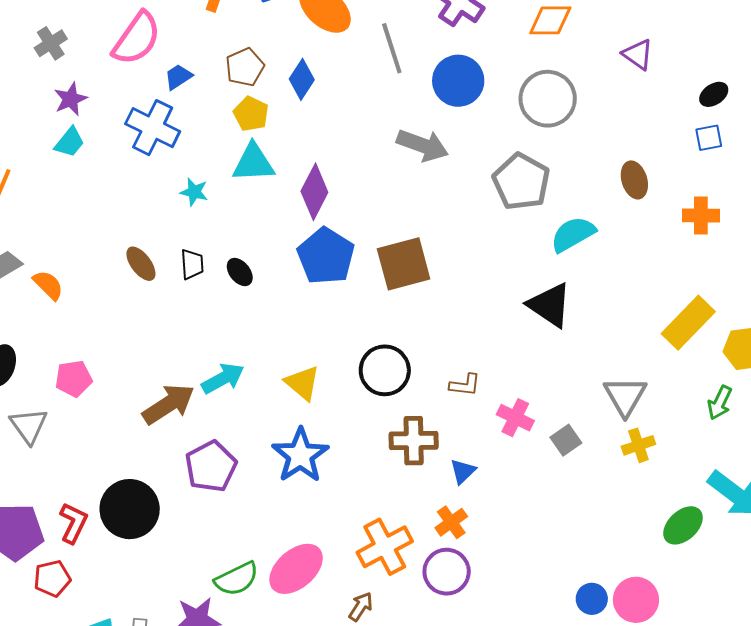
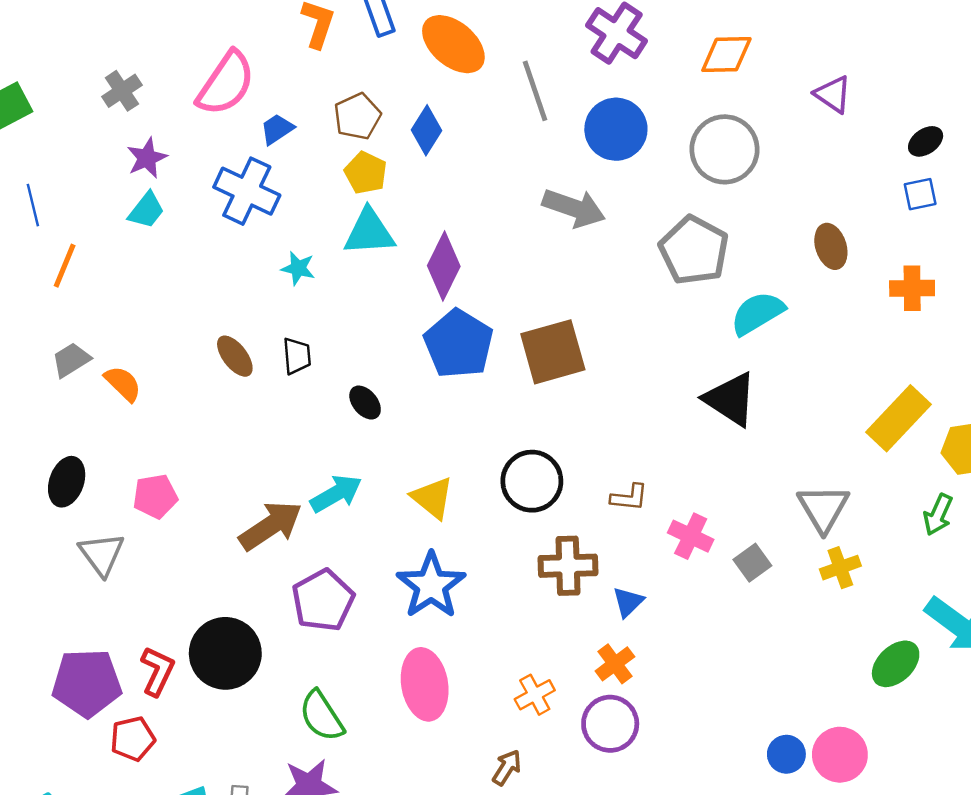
black ellipse: (240, 272) -> (365, 403), moved
orange cross: (385, 547) -> (535, 695), size x0.6
pink ellipse: (296, 569) -> (425, 684), moved, turned -58
green semicircle: (237, 579) -> (322, 716), moved, turned 84

